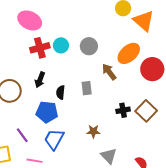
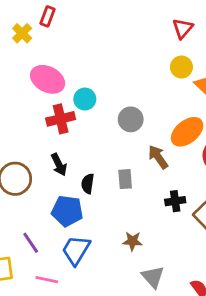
cyan circle: (61, 45) -> (85, 99), moved
black arrow: (40, 80) -> (59, 165), turned -49
black cross: (123, 110) -> (175, 201), moved

